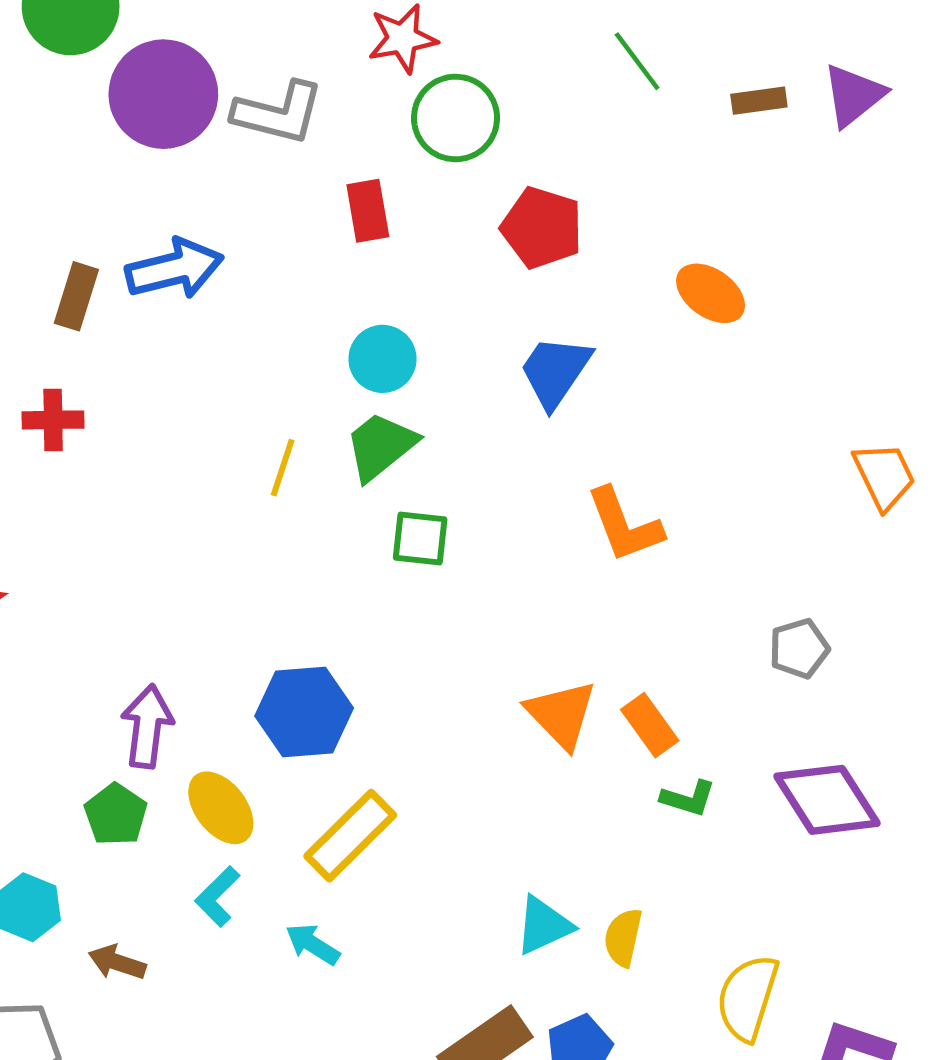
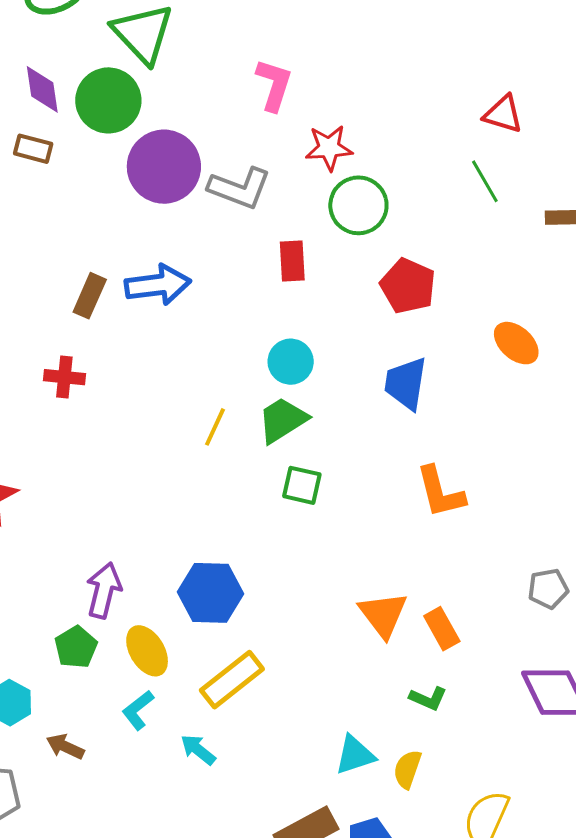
blue trapezoid: (555, 371) -> (406, 383), turned -32
green L-shape: (688, 798) -> (428, 698), moved

